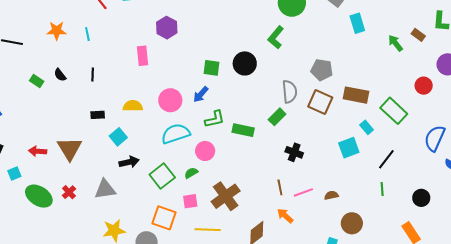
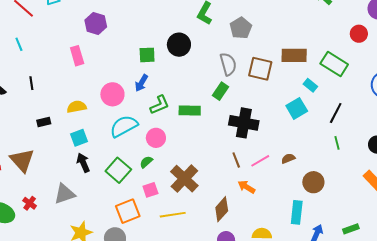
gray pentagon: (322, 70) -> (241, 28), moved, turned -30
cyan square: (118, 137) -> (79, 138), moved, turned 30
black cross: (294, 152) -> (244, 123), size x1.6
black arrow: (129, 162) -> (83, 163), turned -90
orange square: (164, 218) -> (128, 211), turned -30

